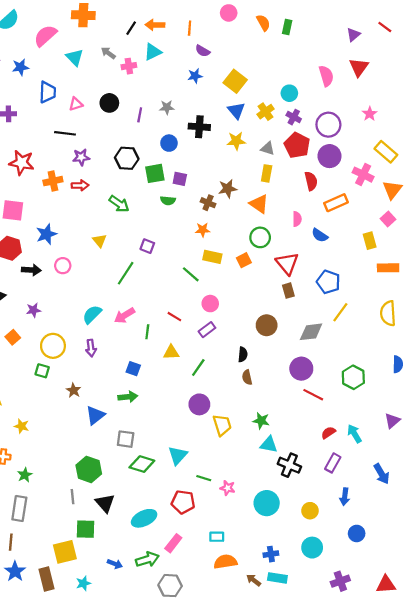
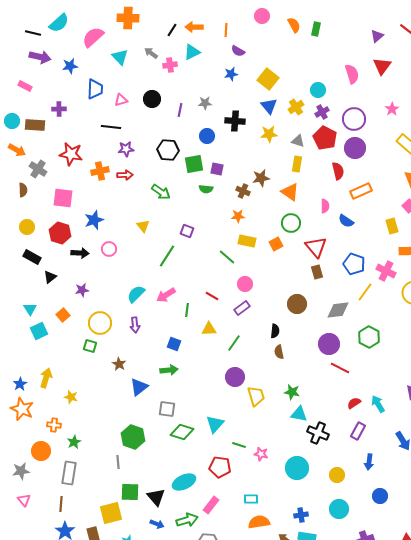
purple cross: (294, 117) -> (322, 112), turned 32
pink cross: (363, 175) -> (386, 271), moved
green hexagon: (353, 377) -> (369, 337), moved
black triangle: (105, 503) -> (156, 497), moved

